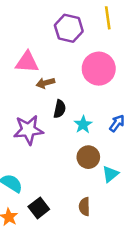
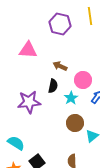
pink circle: (99, 69) -> (83, 80), moved, size x0.7
brown arrow: (45, 83) -> (60, 66), moved, turned 40

